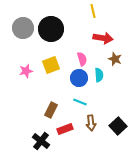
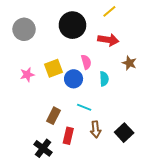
yellow line: (93, 11) -> (109, 11), moved, turned 64
black circle: (51, 29) -> (72, 25), moved
brown star: (115, 59) -> (129, 63), moved
blue circle: (79, 78) -> (74, 79), moved
red rectangle: (65, 129) -> (68, 136), turned -56

